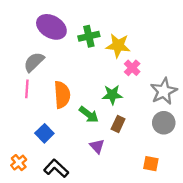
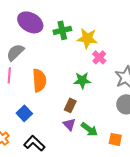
green arrow: (89, 115) -> (89, 129), moved
brown rectangle: (118, 124) -> (70, 105), moved

